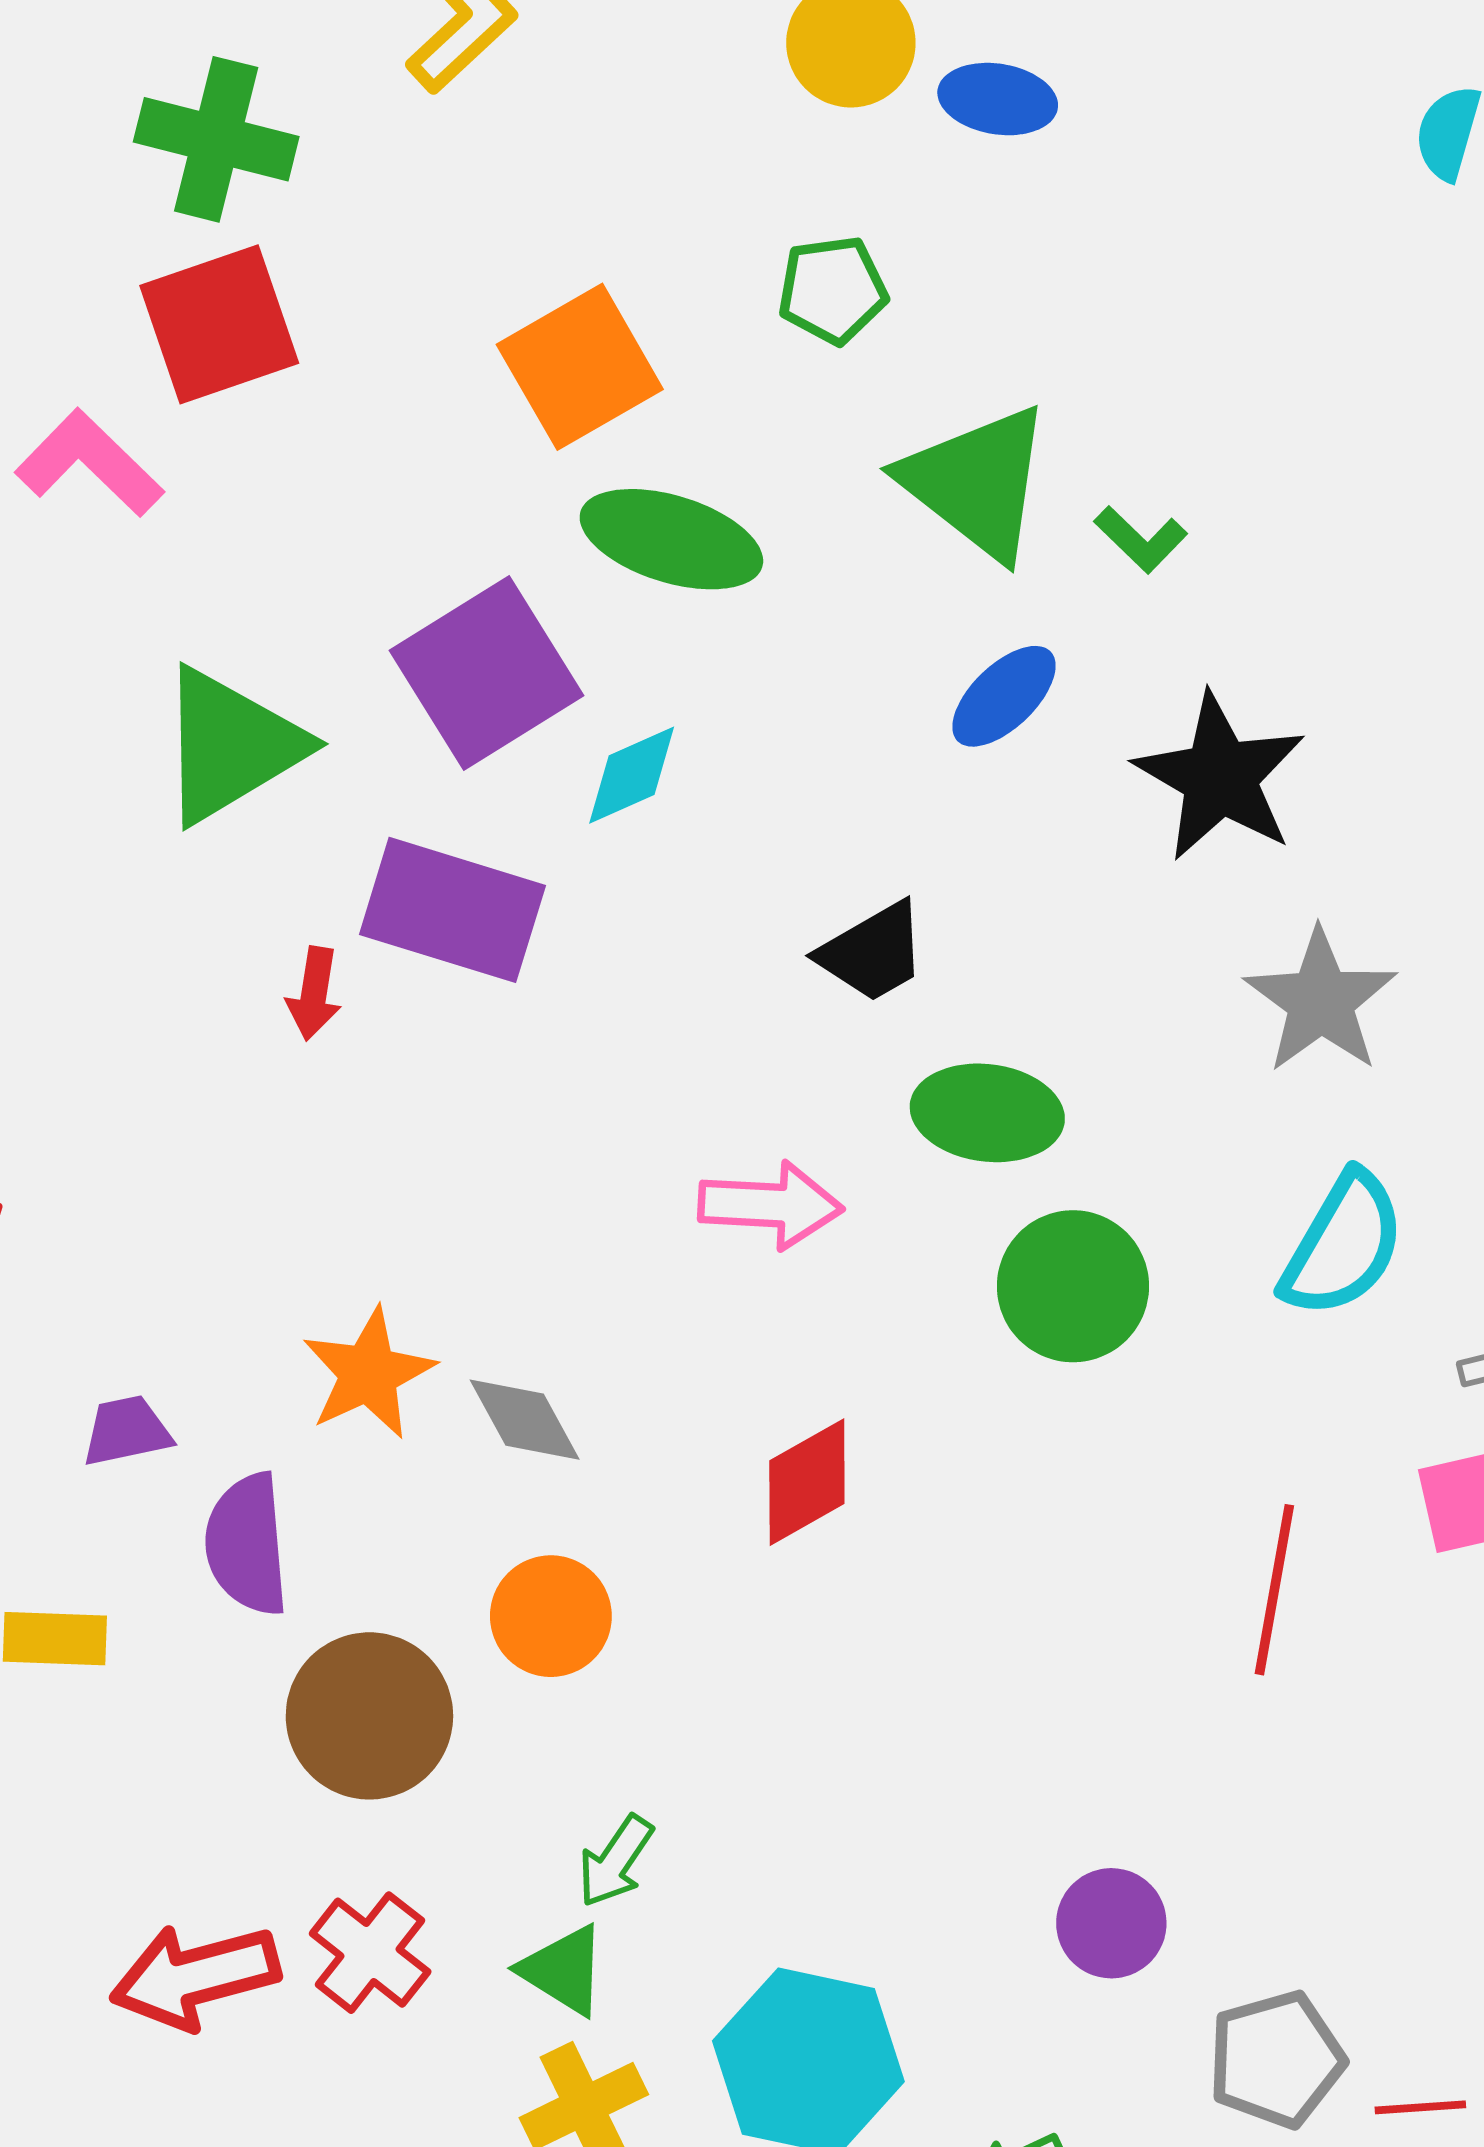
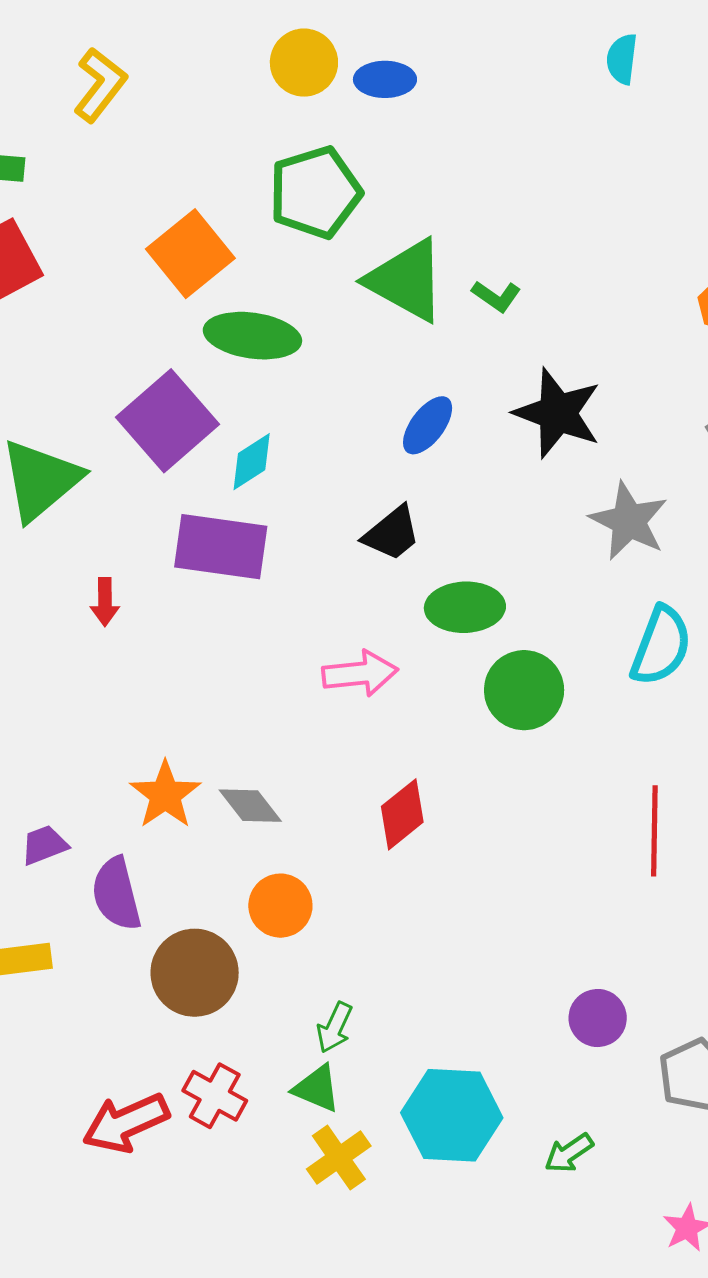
green pentagon: (833, 290) -> (315, 193), size x1.6
blue ellipse: (1004, 696) -> (428, 425), moved
purple rectangle: (452, 910) -> (221, 547), moved

